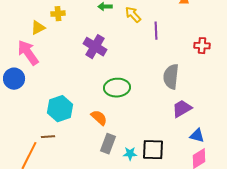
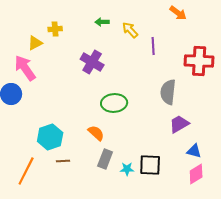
red cross: (202, 46) -> (199, 61), size x1.8
cyan hexagon: (60, 109) -> (50, 137), moved
brown line: (48, 137) -> (63, 161), moved

